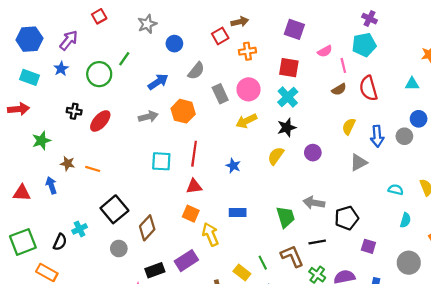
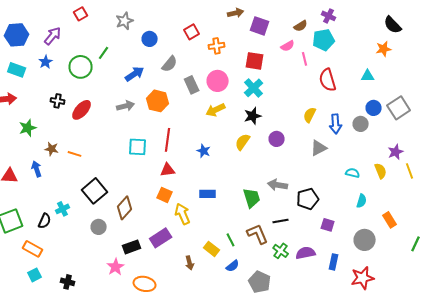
brown arrow: (240, 22) -> (236, 13), moved
brown semicircle: (339, 89) -> (301, 26), moved

